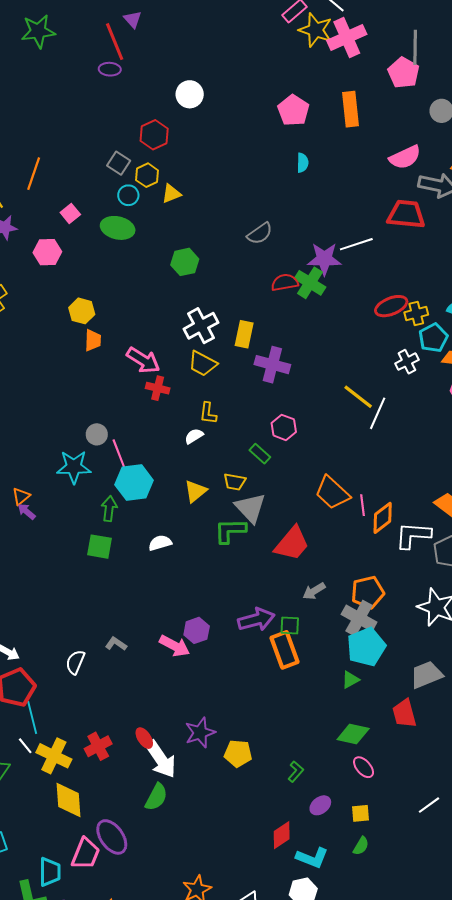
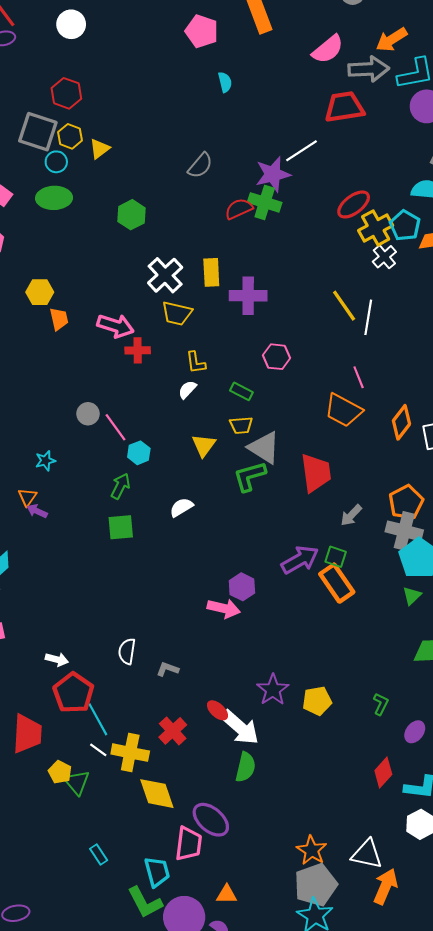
white circle: (190, 94) -> (71, 24), moved
gray square: (119, 163) -> (38, 132), size x1.6
yellow cross: (416, 314) -> (376, 228), moved, size x1.4
yellow line: (358, 397) -> (344, 306), turned 32
green rectangle: (260, 454) -> (241, 391), moved
cyan star: (74, 467) -> (45, 461), moved, size x0.6
cyan hexagon: (134, 483) -> (139, 453), size x0.6
pink line: (363, 505) -> (359, 377), moved
green arrow: (109, 509) -> (120, 486), turned 35
red trapezoid: (292, 544) -> (316, 473), turned -33
green square: (290, 625) -> (336, 557), turned 30
gray L-shape: (116, 644) -> (168, 669), moved

